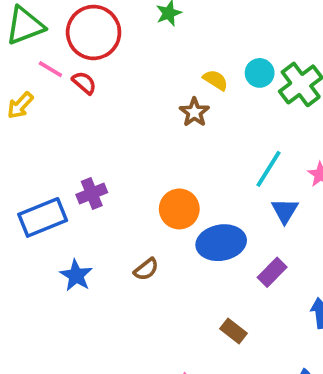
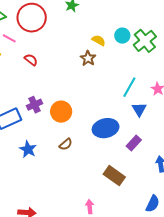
red semicircle: (84, 83) -> (31, 60), moved
orange circle: (179, 209) -> (61, 112), moved
brown rectangle: (233, 331) -> (114, 176), size x1.5

